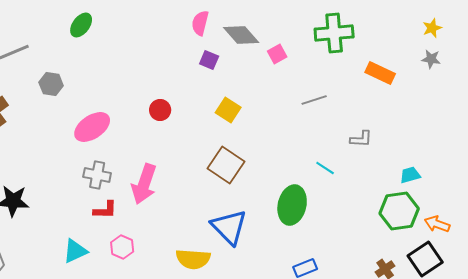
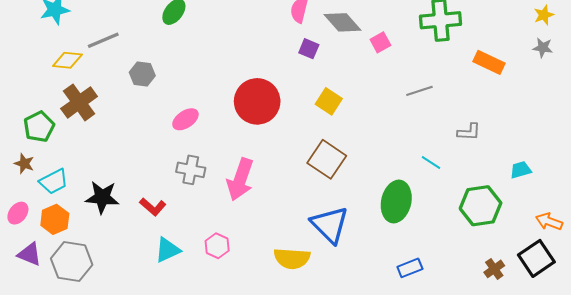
red circle: (160, 110) -> (257, 101), size x2.0
pink ellipse: (92, 127) -> (185, 119), size x0.7
red L-shape: (105, 210) -> (153, 207), moved, turned 40
green hexagon: (399, 211) -> (481, 206), moved

